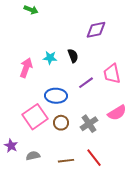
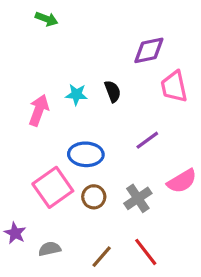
pink trapezoid: (112, 74) -> (174, 87), moved
purple line: (86, 83) -> (147, 140), moved
brown line: (66, 161) -> (102, 257), turned -42

